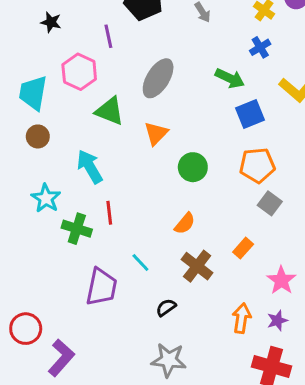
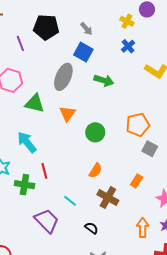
purple line: (108, 36) -> (20, 43), moved
green arrow: (230, 78) -> (104, 80), moved
blue square: (250, 114) -> (83, 52), moved, turned -30
purple trapezoid: (102, 287) -> (47, 221), turned -48
black semicircle: (166, 308) -> (91, 228), turned 80

